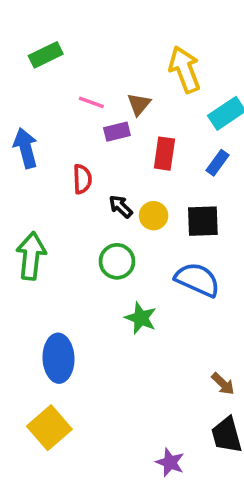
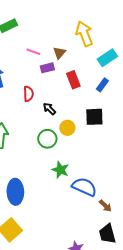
red rectangle: (164, 154) -> (73, 80), turned -30
yellow circle: (154, 216) -> (67, 128), moved
blue semicircle: (197, 280) -> (84, 187), moved

